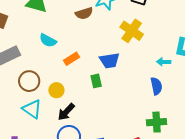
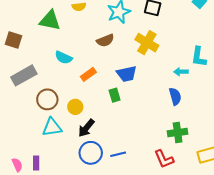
brown semicircle: (84, 13) -> (105, 40), moved
cyan triangle: (32, 109) -> (52, 127), turned -40

